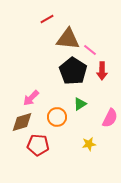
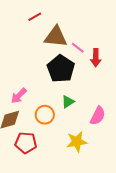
red arrow: (102, 71) -> (96, 58), moved
yellow star: (89, 144) -> (77, 142), size x1.5

